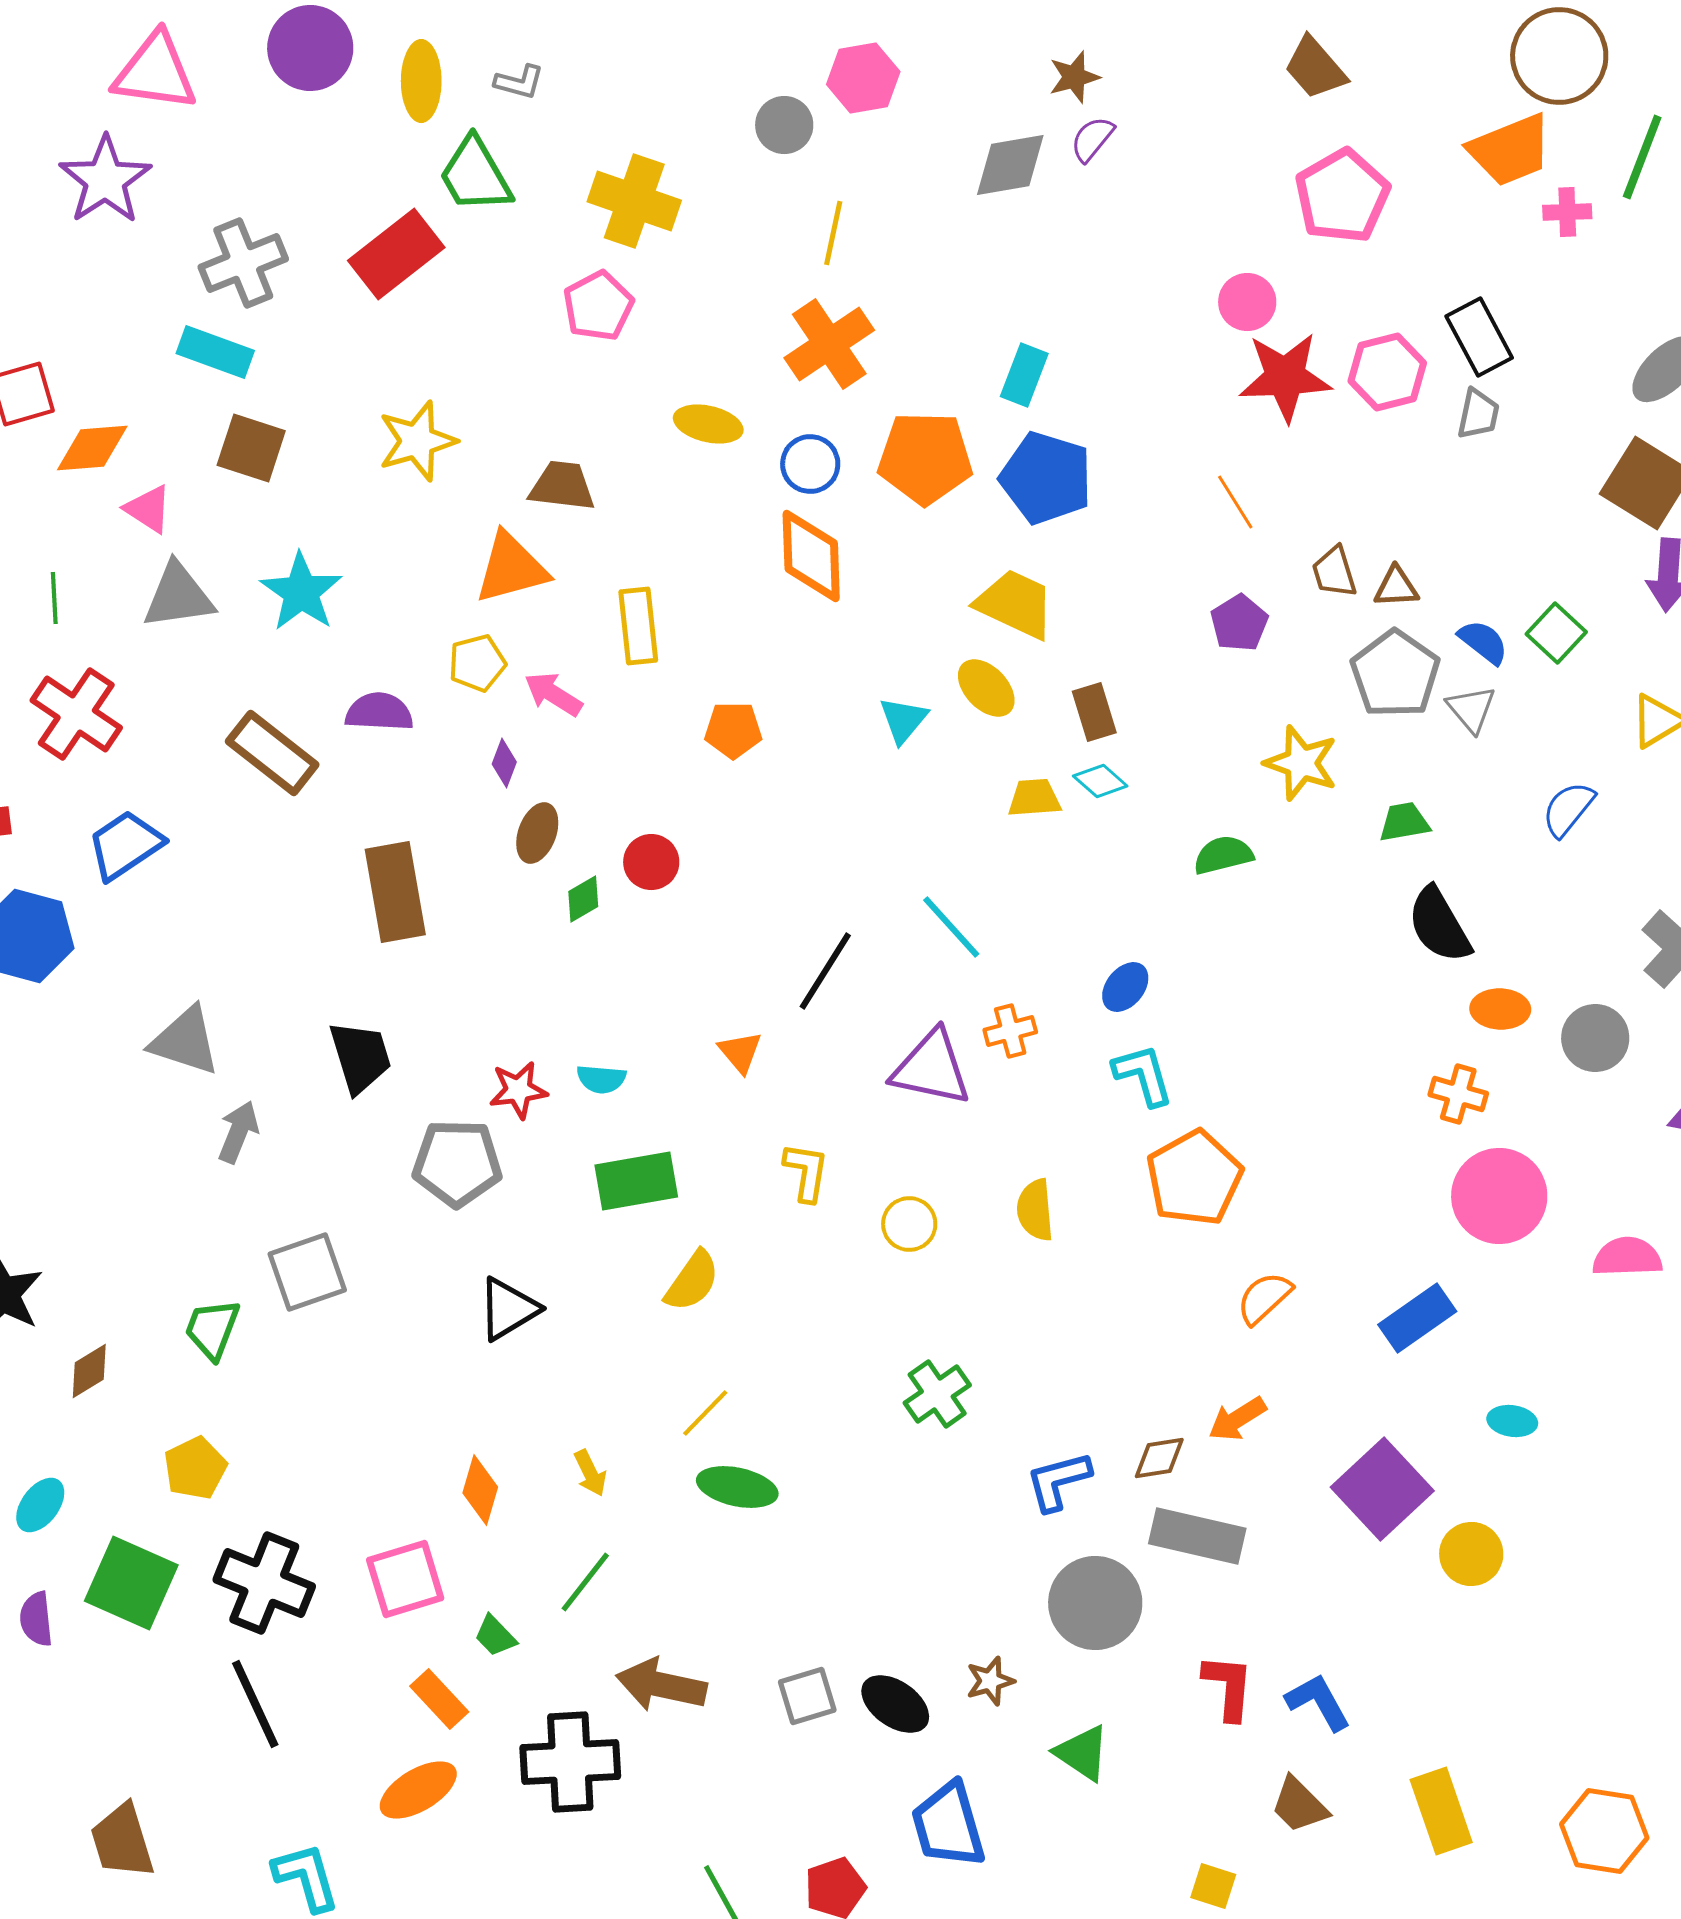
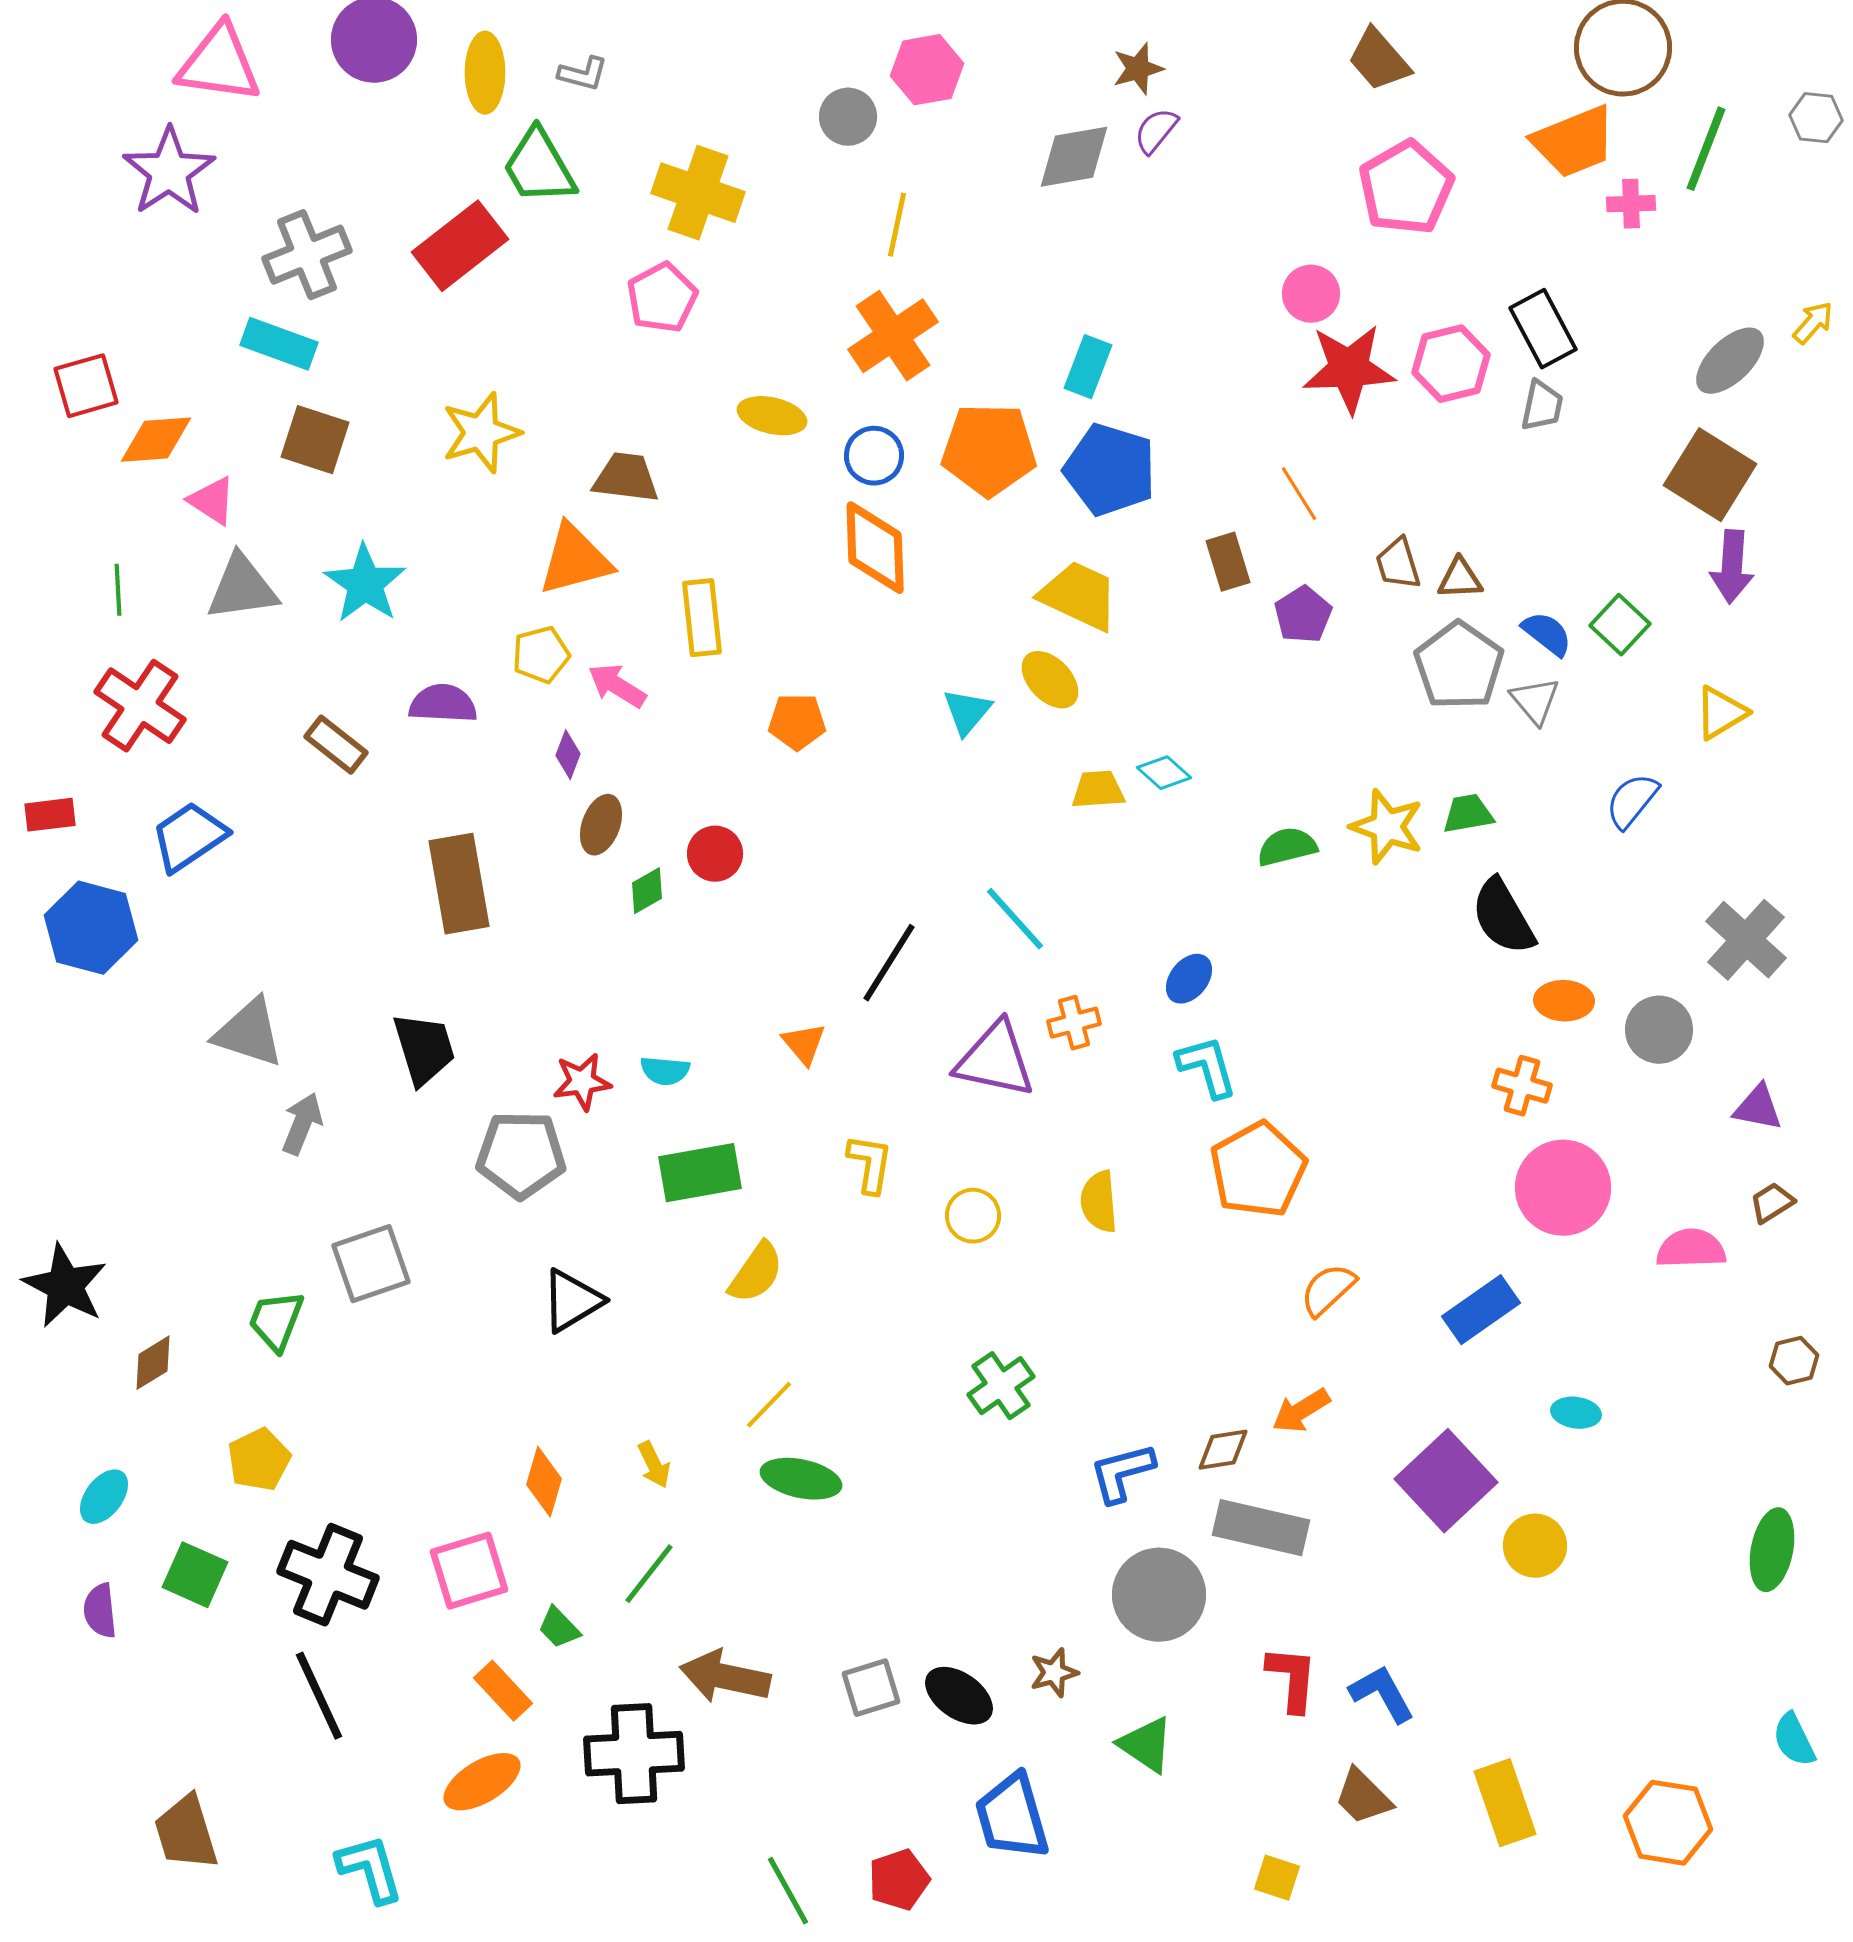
brown rectangle: (1094, 712) -> (1228, 562), moved
brown rectangle: (272, 753) -> (336, 745), size x0.7
yellow star: (1301, 763) -> (1387, 827), moved
green square: (131, 1583) -> (195, 1575), size x0.7

